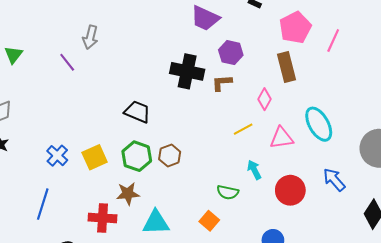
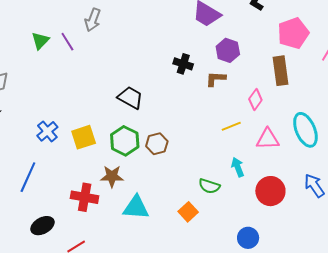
green triangle: (13, 55) -> (40, 41), moved
black cross: (187, 71) -> (183, 64), size x0.6

